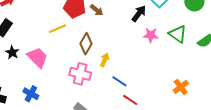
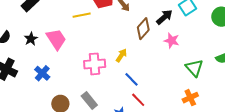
green triangle: (178, 34) -> (194, 68), moved
brown diamond: (86, 44) -> (143, 29), moved
black star: (12, 52) -> (31, 39), moved
pink cross: (80, 74) -> (95, 64), turned -30

